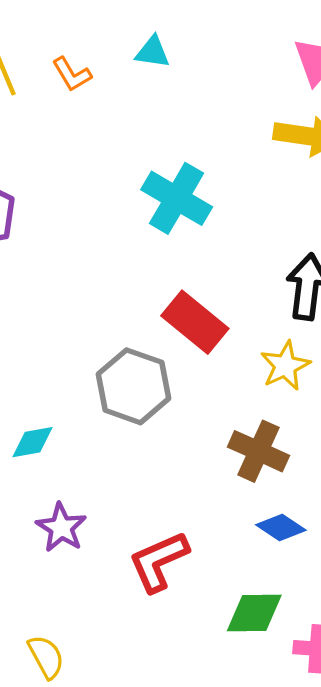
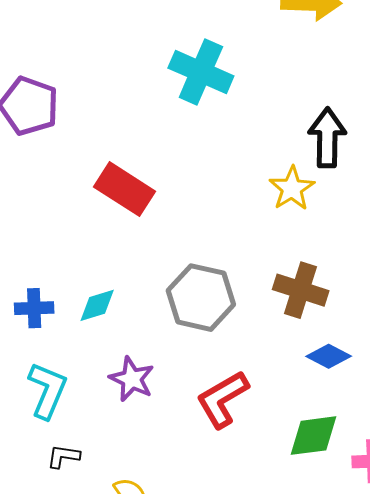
red rectangle: (195, 322) -> (124, 189), moved
yellow star: (285, 366) -> (292, 188), moved
gray hexagon: (134, 386) -> (201, 298), moved

